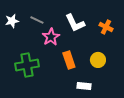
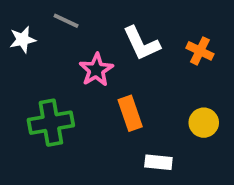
gray line: (37, 20) -> (66, 21), moved
yellow circle: (98, 60) -> (204, 123), moved

